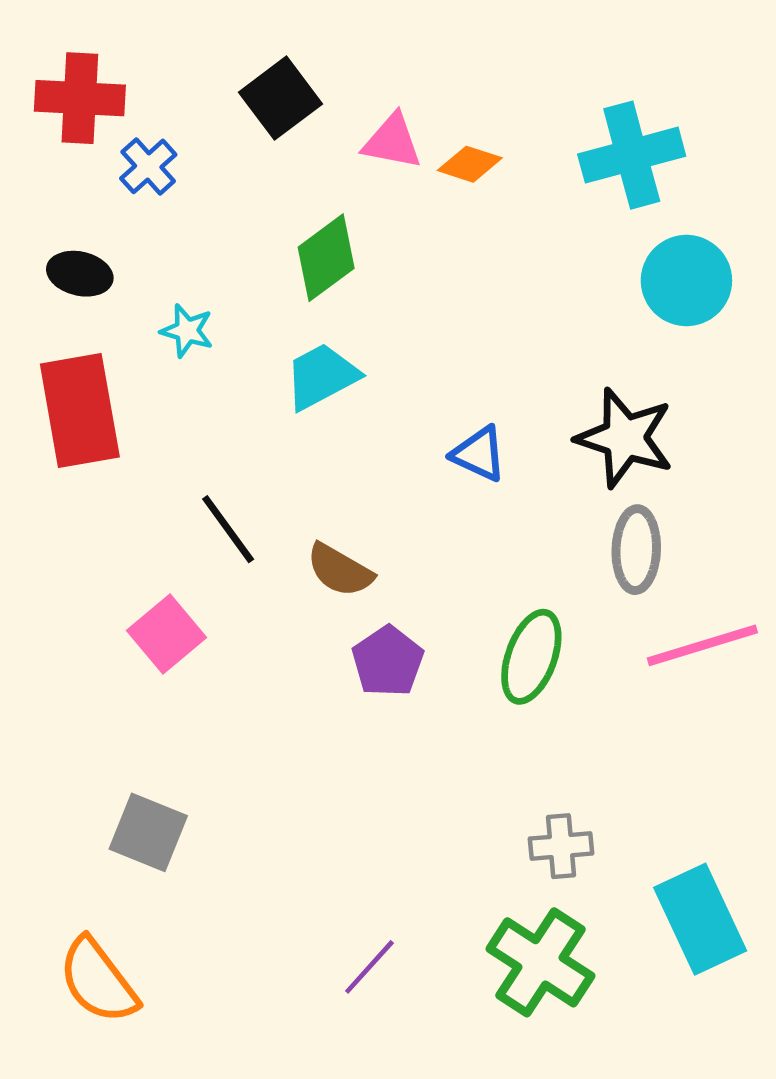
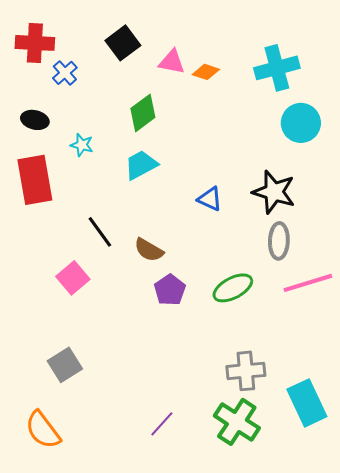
green ellipse: (531, 657) -> (233, 288), turned 42
gray square: (148, 832) -> (65, 365), turned 36
gray cross: (561, 846) -> (246, 371), size x1.4

